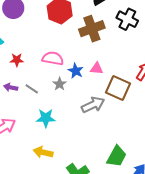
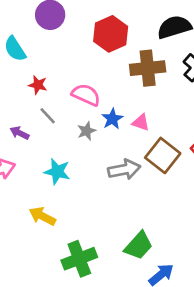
purple arrow: (11, 87) -> (20, 133), moved
gray line: (32, 89) -> (48, 116), moved

